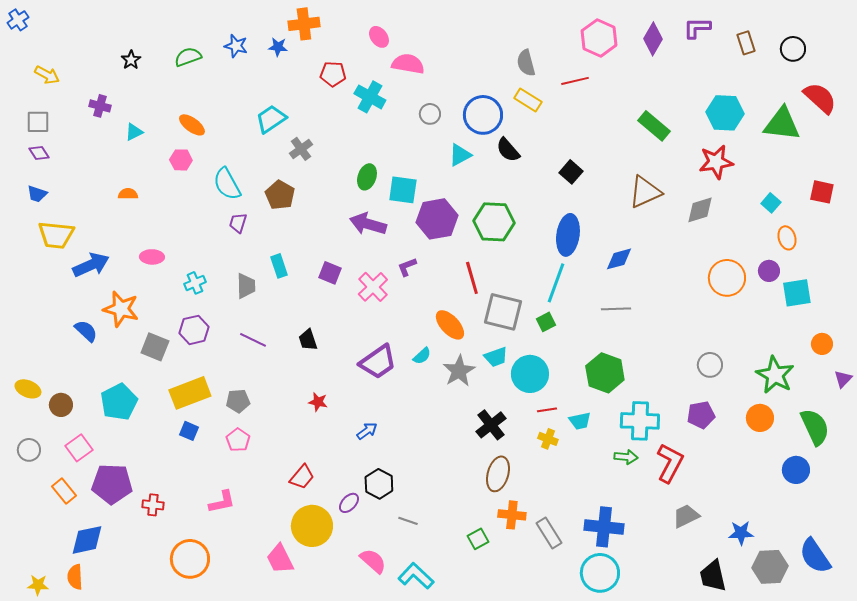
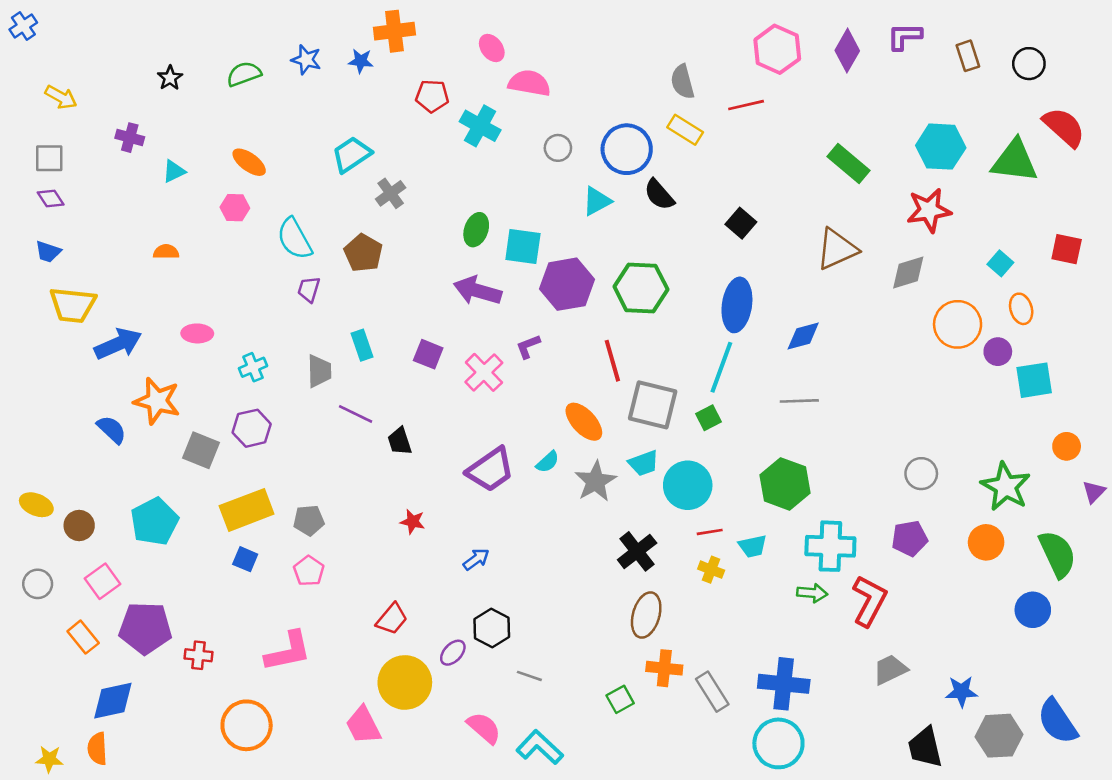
orange circle: (727, 278) -> (958, 324), moved
purple line: (253, 340) -> (356, 414), moved
pink L-shape: (222, 502) -> (288, 651), size x1.4

